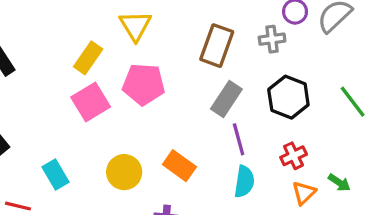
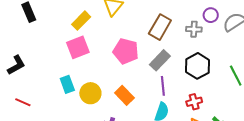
pink pentagon: (144, 84) -> (126, 51), moved
cyan rectangle: (56, 174) -> (67, 84), moved

